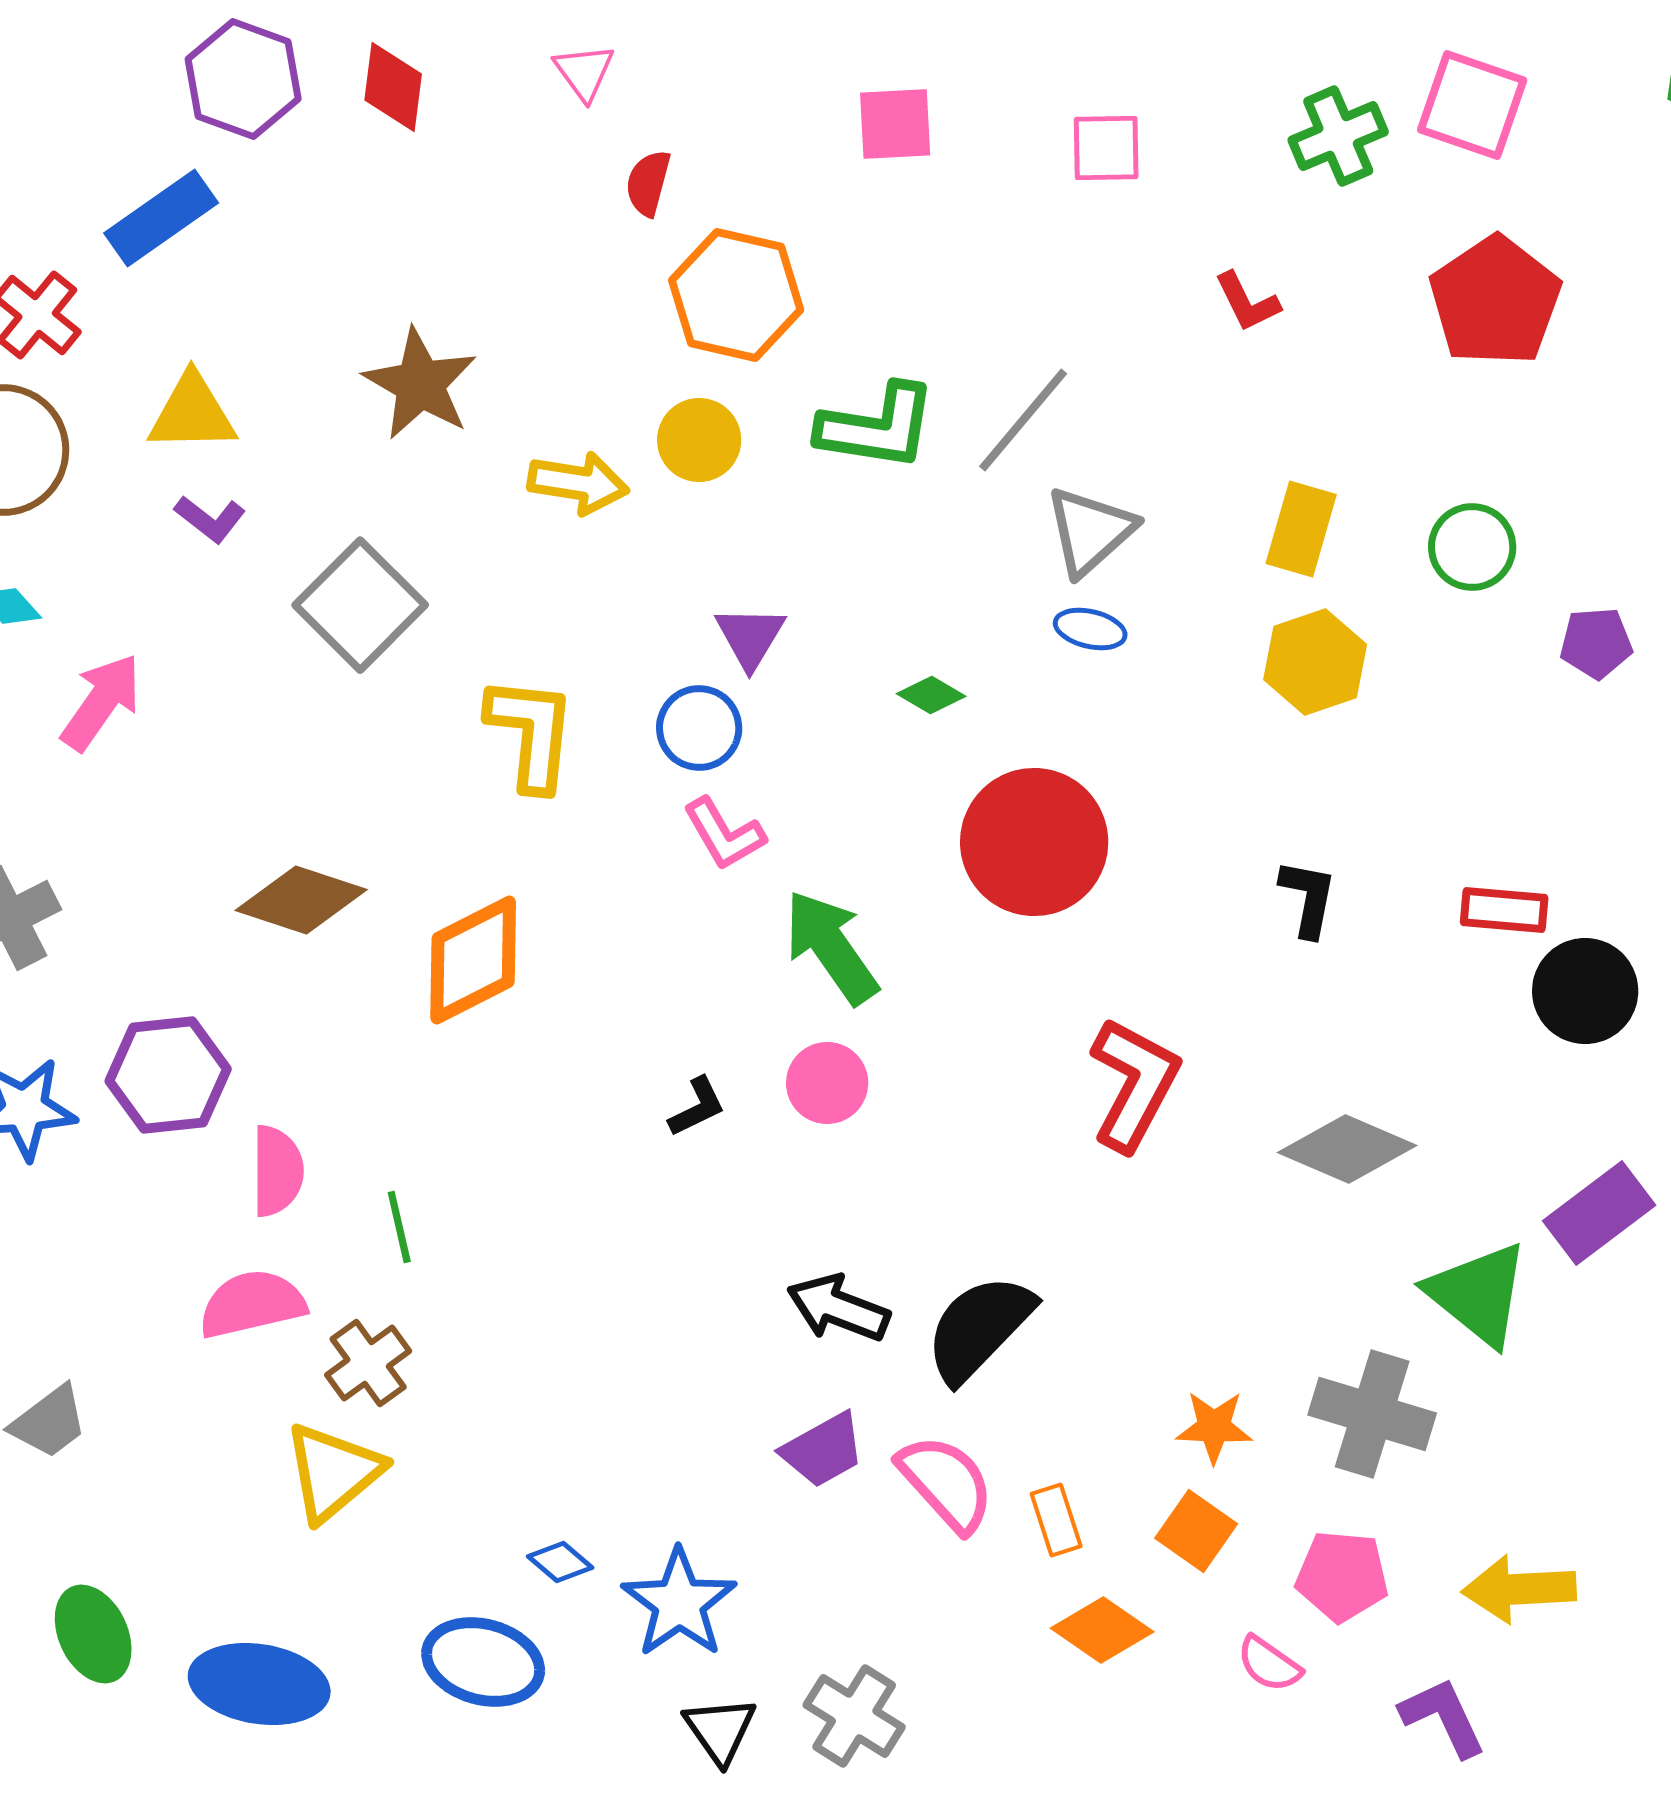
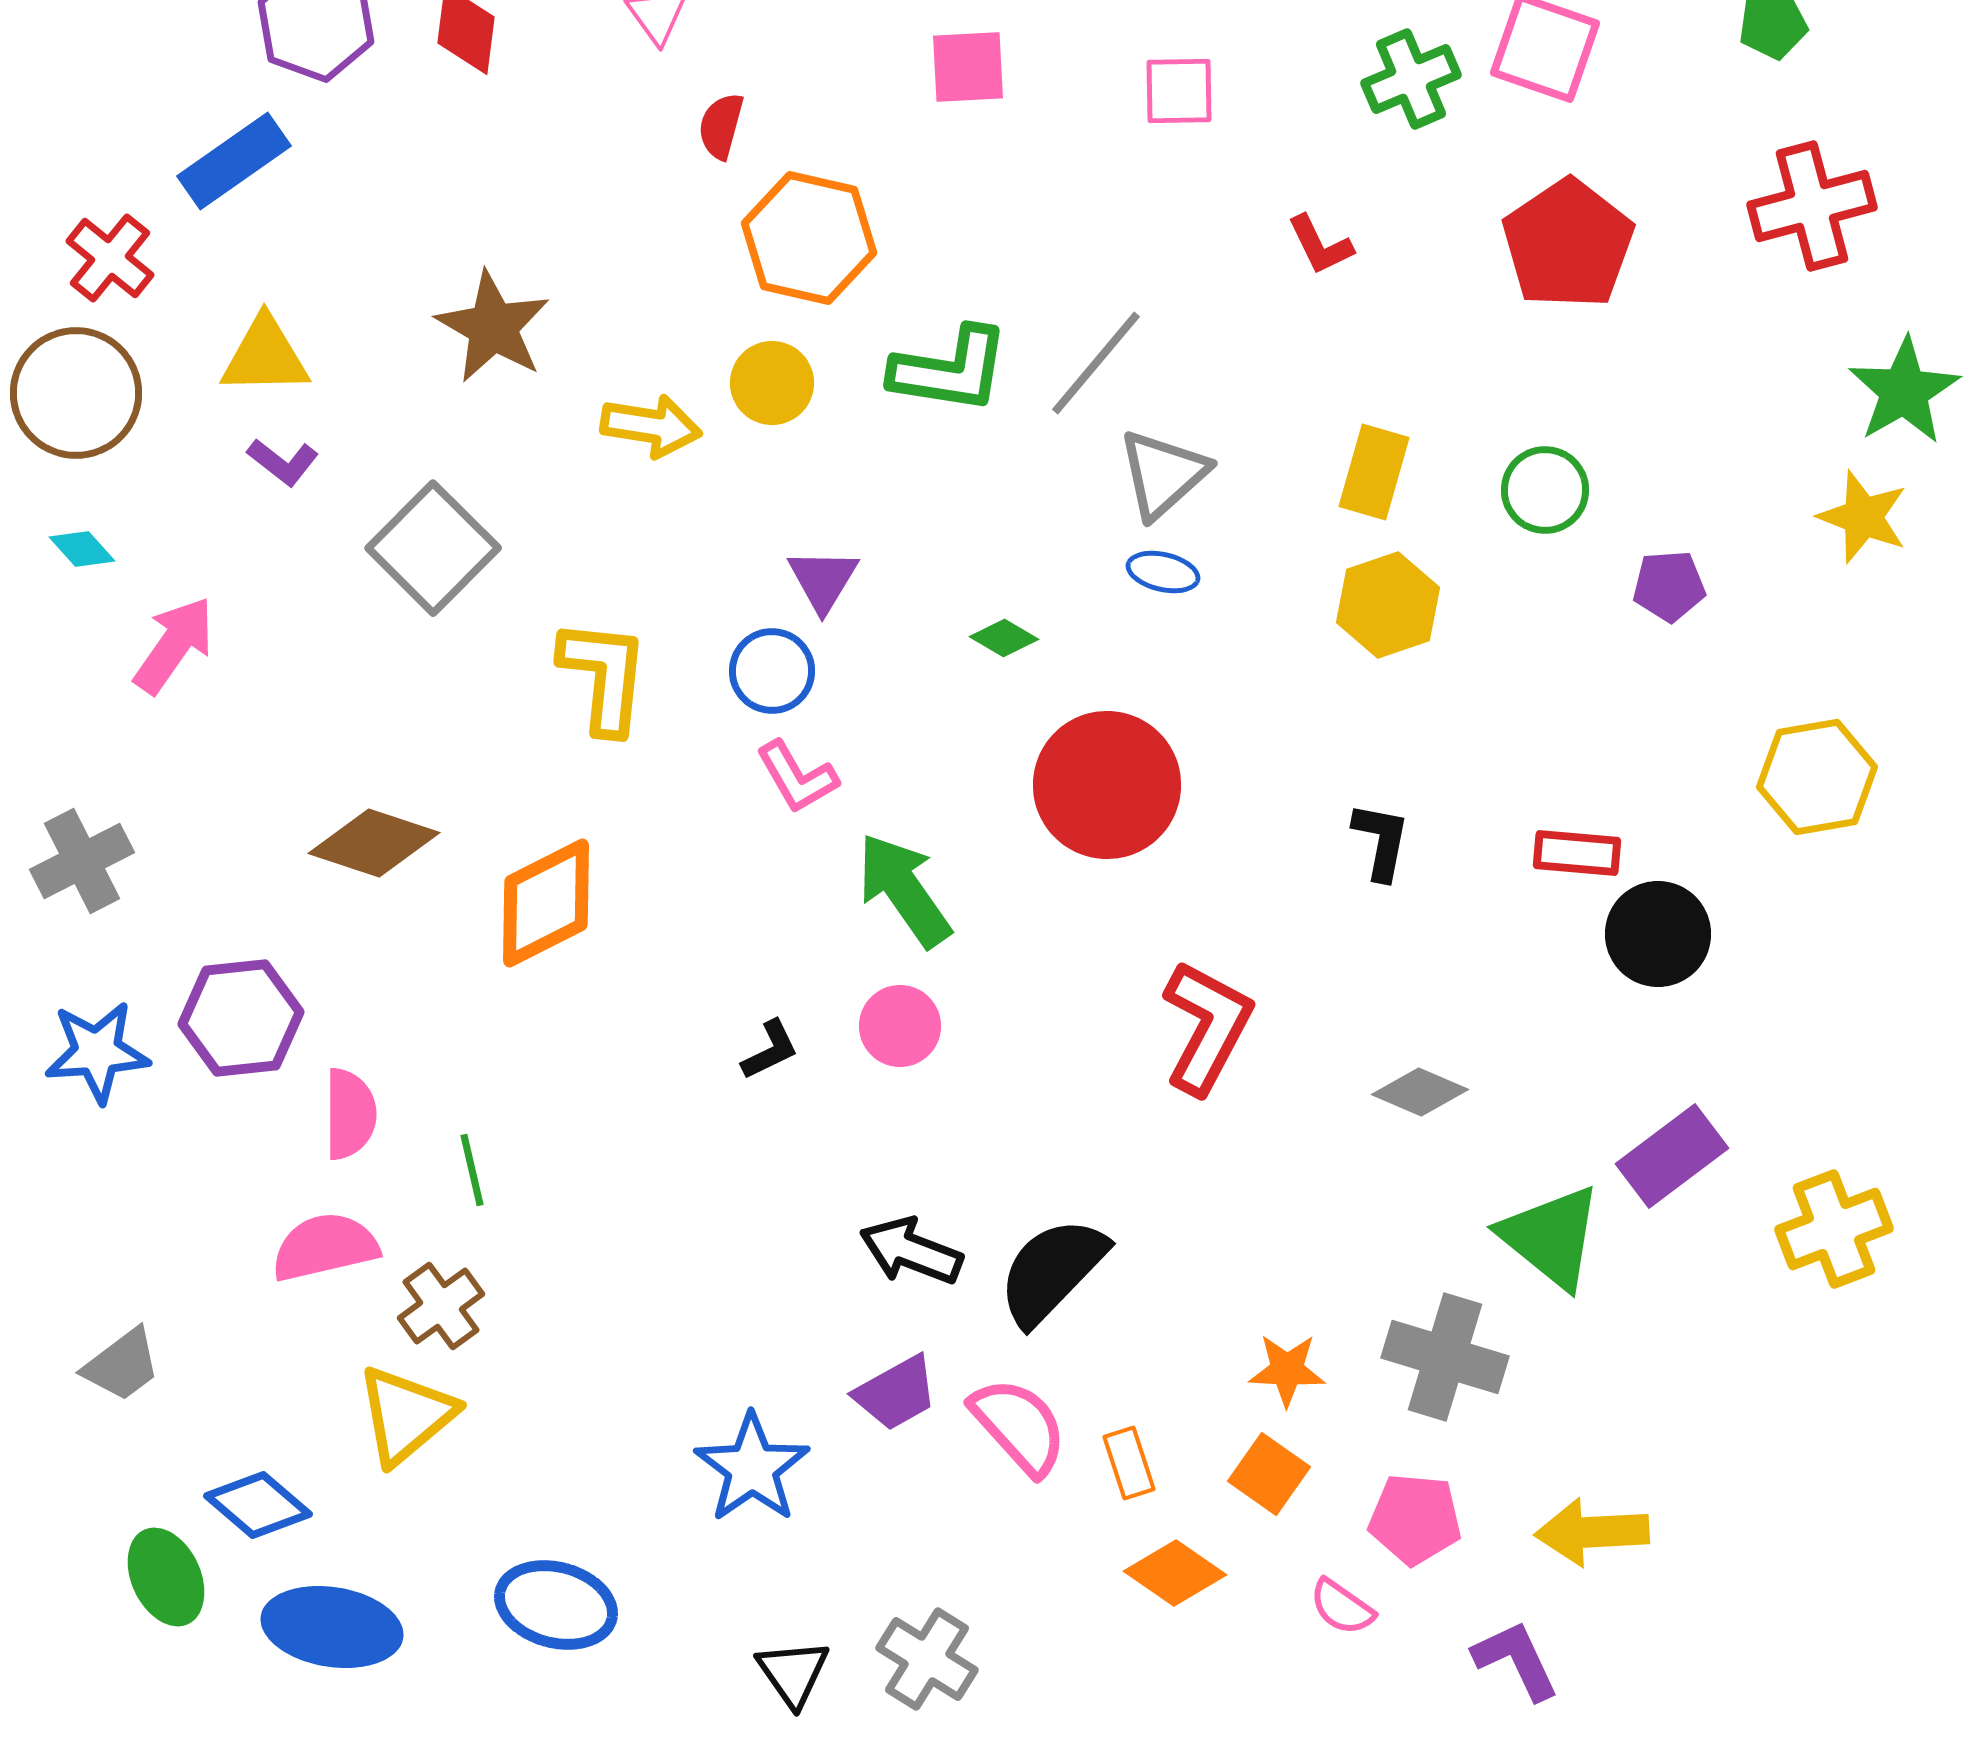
gray diamond: (1347, 1149) -> (1420, 1092), size x0.7
blue diamond: (560, 1562) -> (258, 1505), moved, size x1.6
blue star: (679, 1603) -> (752, 1468), moved

